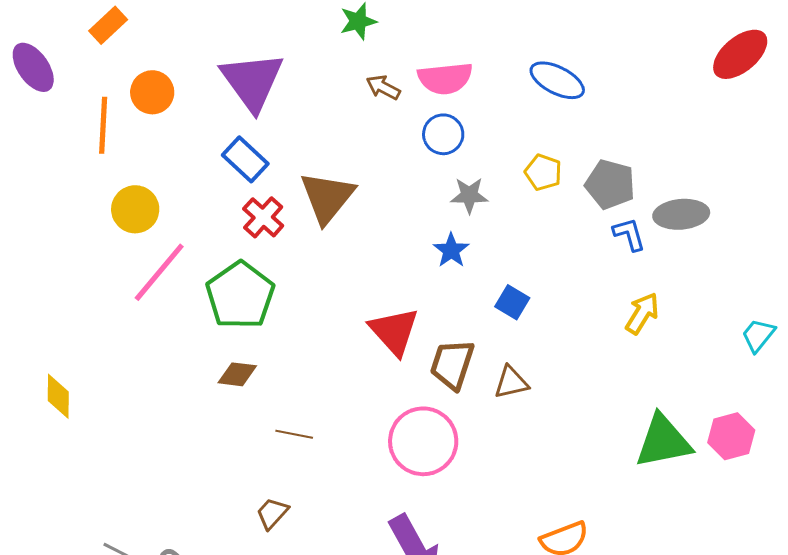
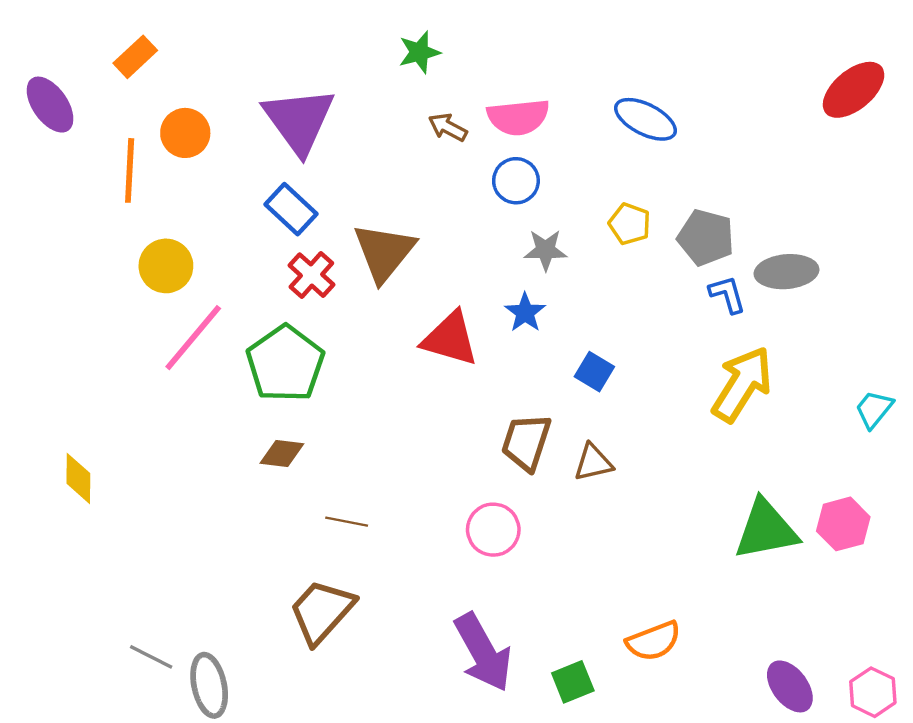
yellow arrow: (642, 313) -> (742, 384), size x1.6
red triangle: (394, 331) -> (450, 339), moved, turned -32
pink circle: (423, 441) -> (493, 530), size x0.7
brown trapezoid: (272, 513) -> (322, 611), size x1.8

